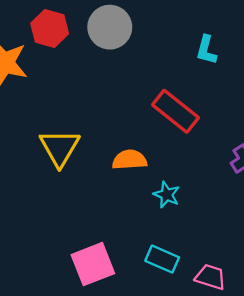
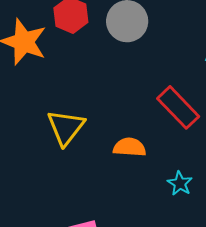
cyan star: (167, 195) -> (180, 183), moved

